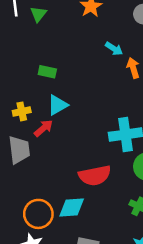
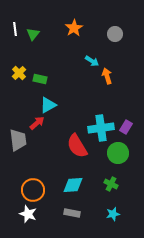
yellow cross: (22, 111) -> (19, 73), moved, turned -32
red semicircle: (95, 175) -> (77, 146), moved, turned 70
cyan diamond: (72, 208) -> (73, 185), moved

